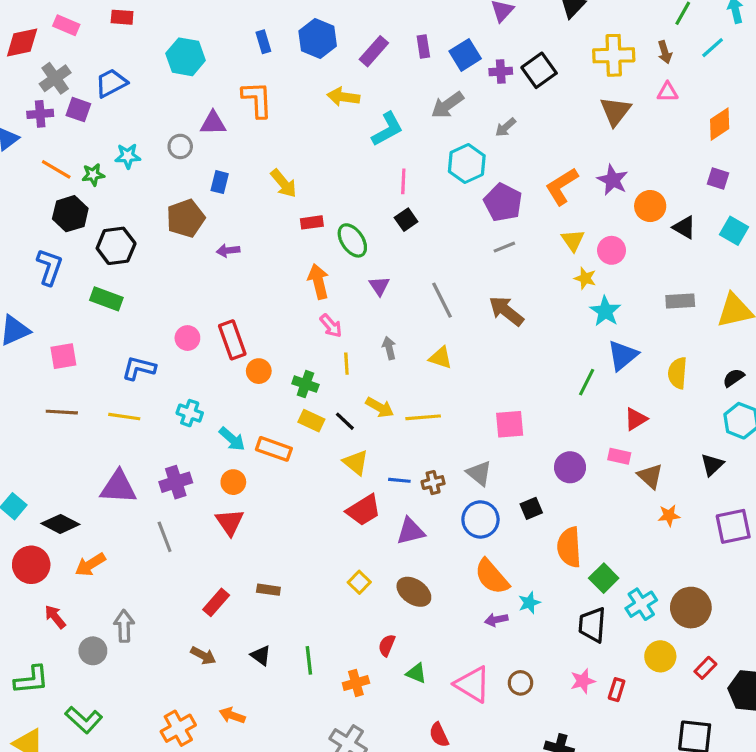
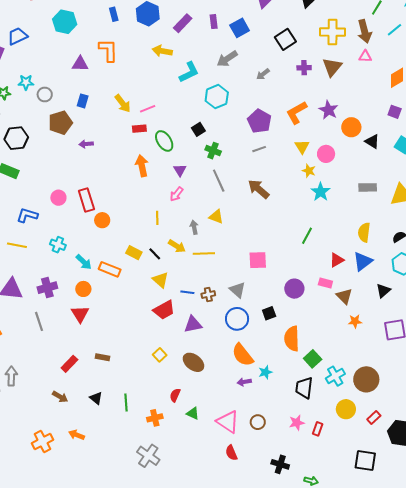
brown arrow: (665, 52) -> (365, 31), size x1.6
purple cross: (501, 71) -> (304, 68), moved
gray circle: (180, 146) -> (45, 94), moved
cyan hexagon: (467, 164) -> (217, 97), moved
pink line: (403, 181) -> (148, 109), moved, turned 63
pink arrow: (331, 326) -> (177, 194), moved, turned 77
gray arrow: (389, 348) -> (194, 227), moved
blue triangle: (623, 355) -> (363, 261), moved
green cross: (305, 384) -> (213, 151), moved
red semicircle: (439, 735) -> (231, 453), moved

